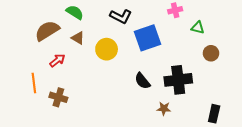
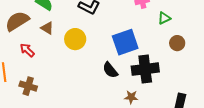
green triangle: (198, 28) -> (164, 18), turned -40
blue square: (147, 38) -> (125, 42), moved
red arrow: (57, 60) -> (27, 50), turned -98

